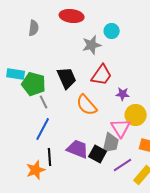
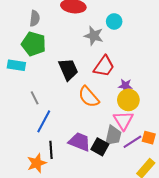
gray star: (92, 45) -> (94, 36), turned 30
green pentagon: (34, 84) -> (34, 44), moved
gray line: (44, 102) -> (35, 98), moved
yellow circle: (136, 115) -> (128, 100), moved
purple line: (123, 165) -> (132, 142), moved

